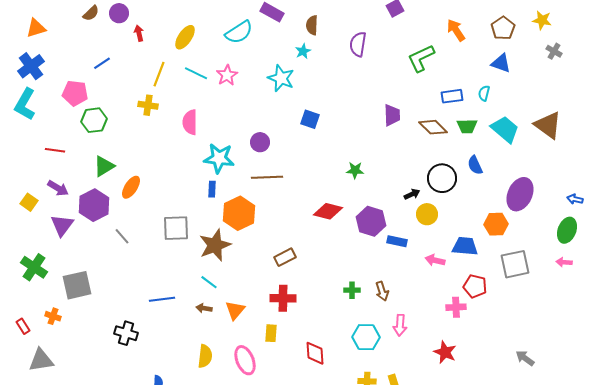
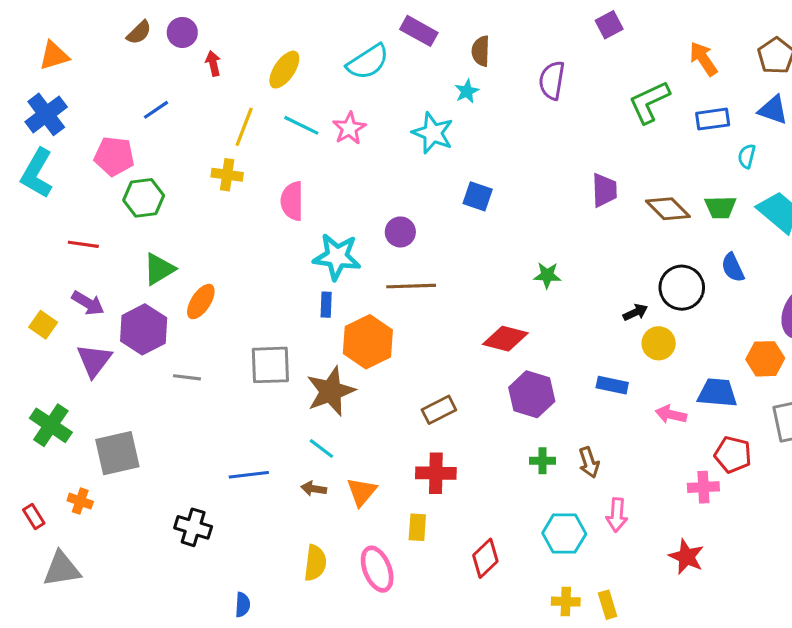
blue rectangle: (452, 96) -> (713, 119), moved
purple hexagon: (371, 221) -> (532, 394), moved
gray line: (122, 236) -> (187, 377), turned -42
red diamond: (315, 353) -> (485, 558), turned 50

